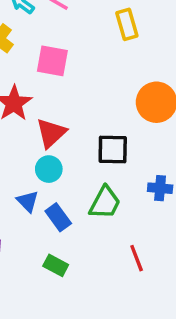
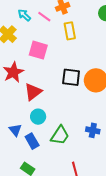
yellow rectangle: (127, 24) -> (70, 31), moved
black square: (113, 150) -> (71, 77), moved
cyan circle: (49, 169) -> (38, 117), moved

